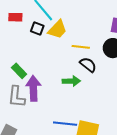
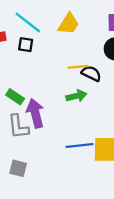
yellow trapezoid: (57, 29) -> (69, 24), moved
yellow line: (81, 47) -> (78, 67), moved

